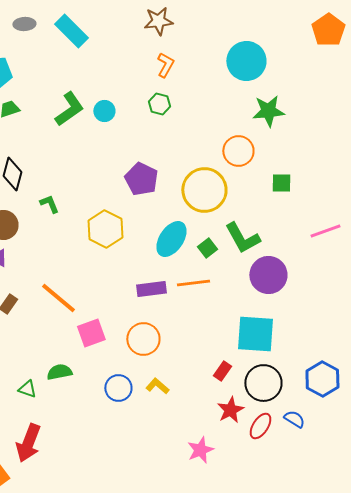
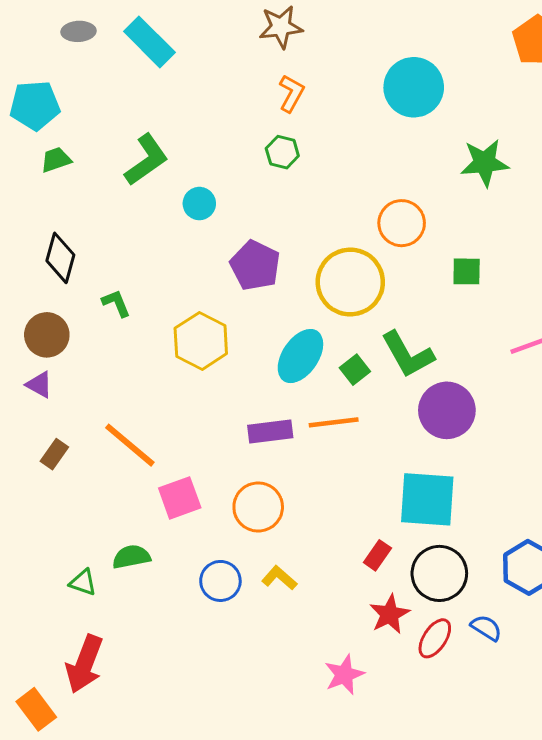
cyan circle: (104, 111) -> (199, 204), moved
green star: (268, 111) -> (485, 163), moved

